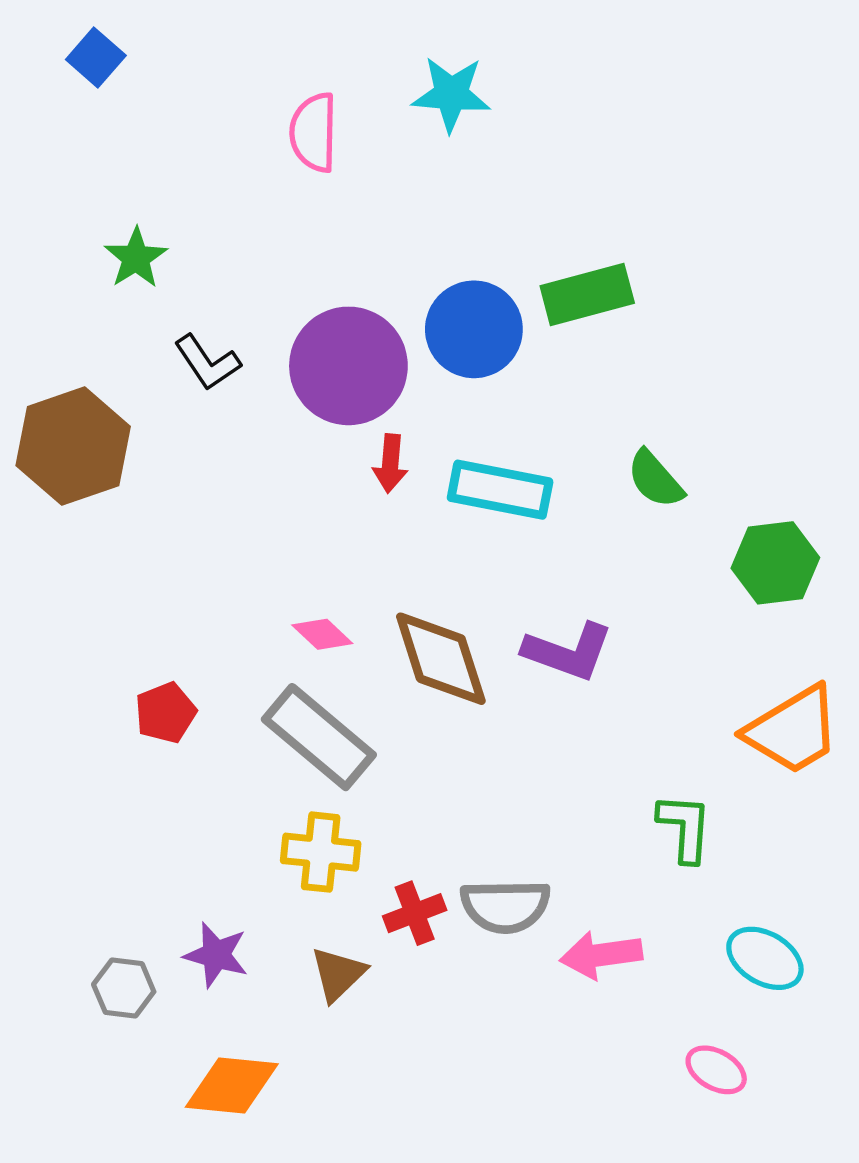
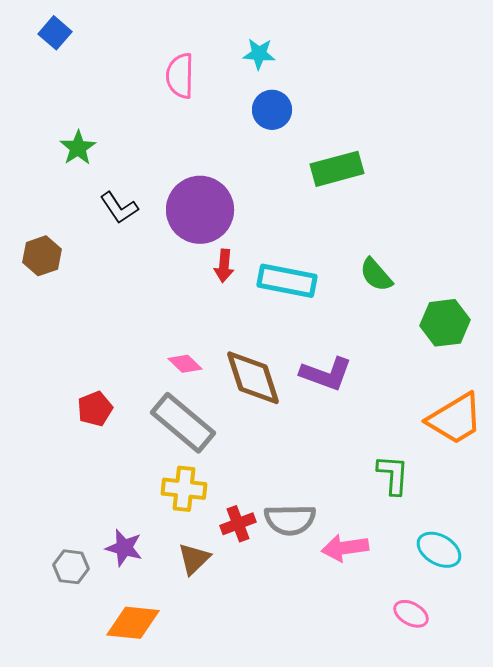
cyan star: (451, 94) -> (259, 54), size x0.7
blue circle: (474, 329) -> (272, 110), moved, size x0.7
brown hexagon: (73, 446) -> (42, 256), size x0.6

